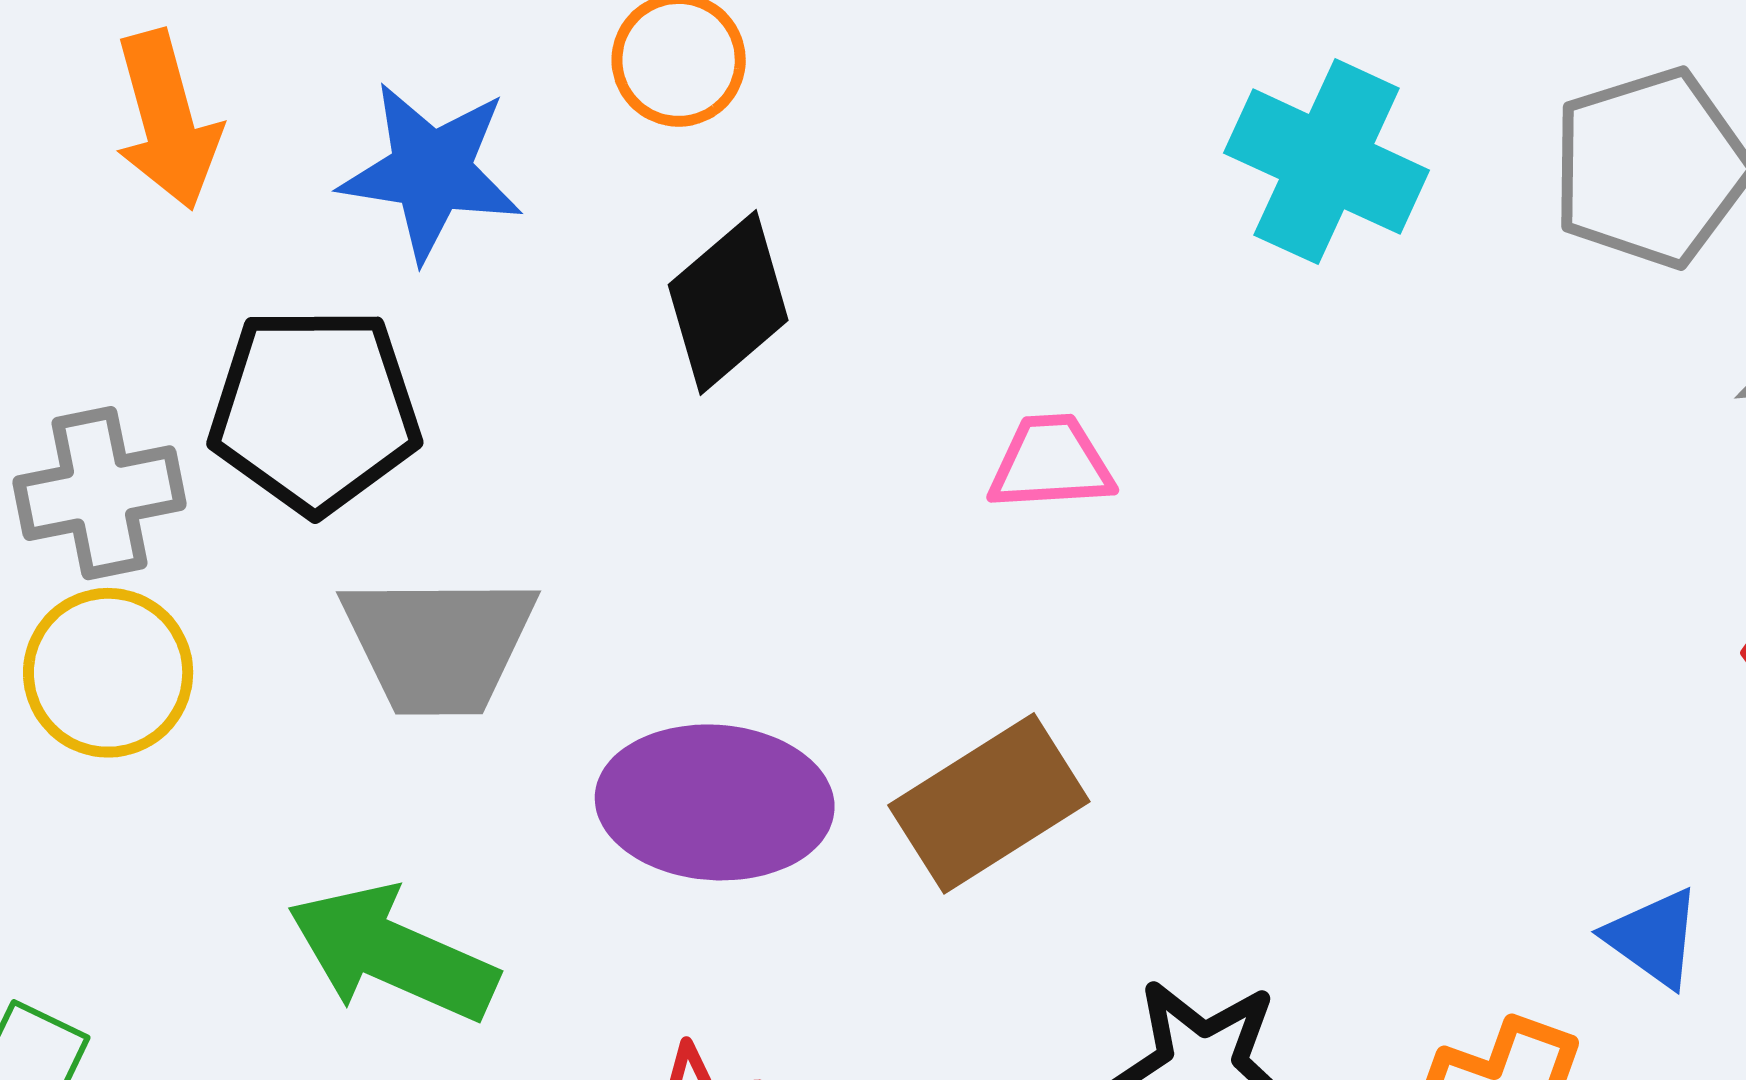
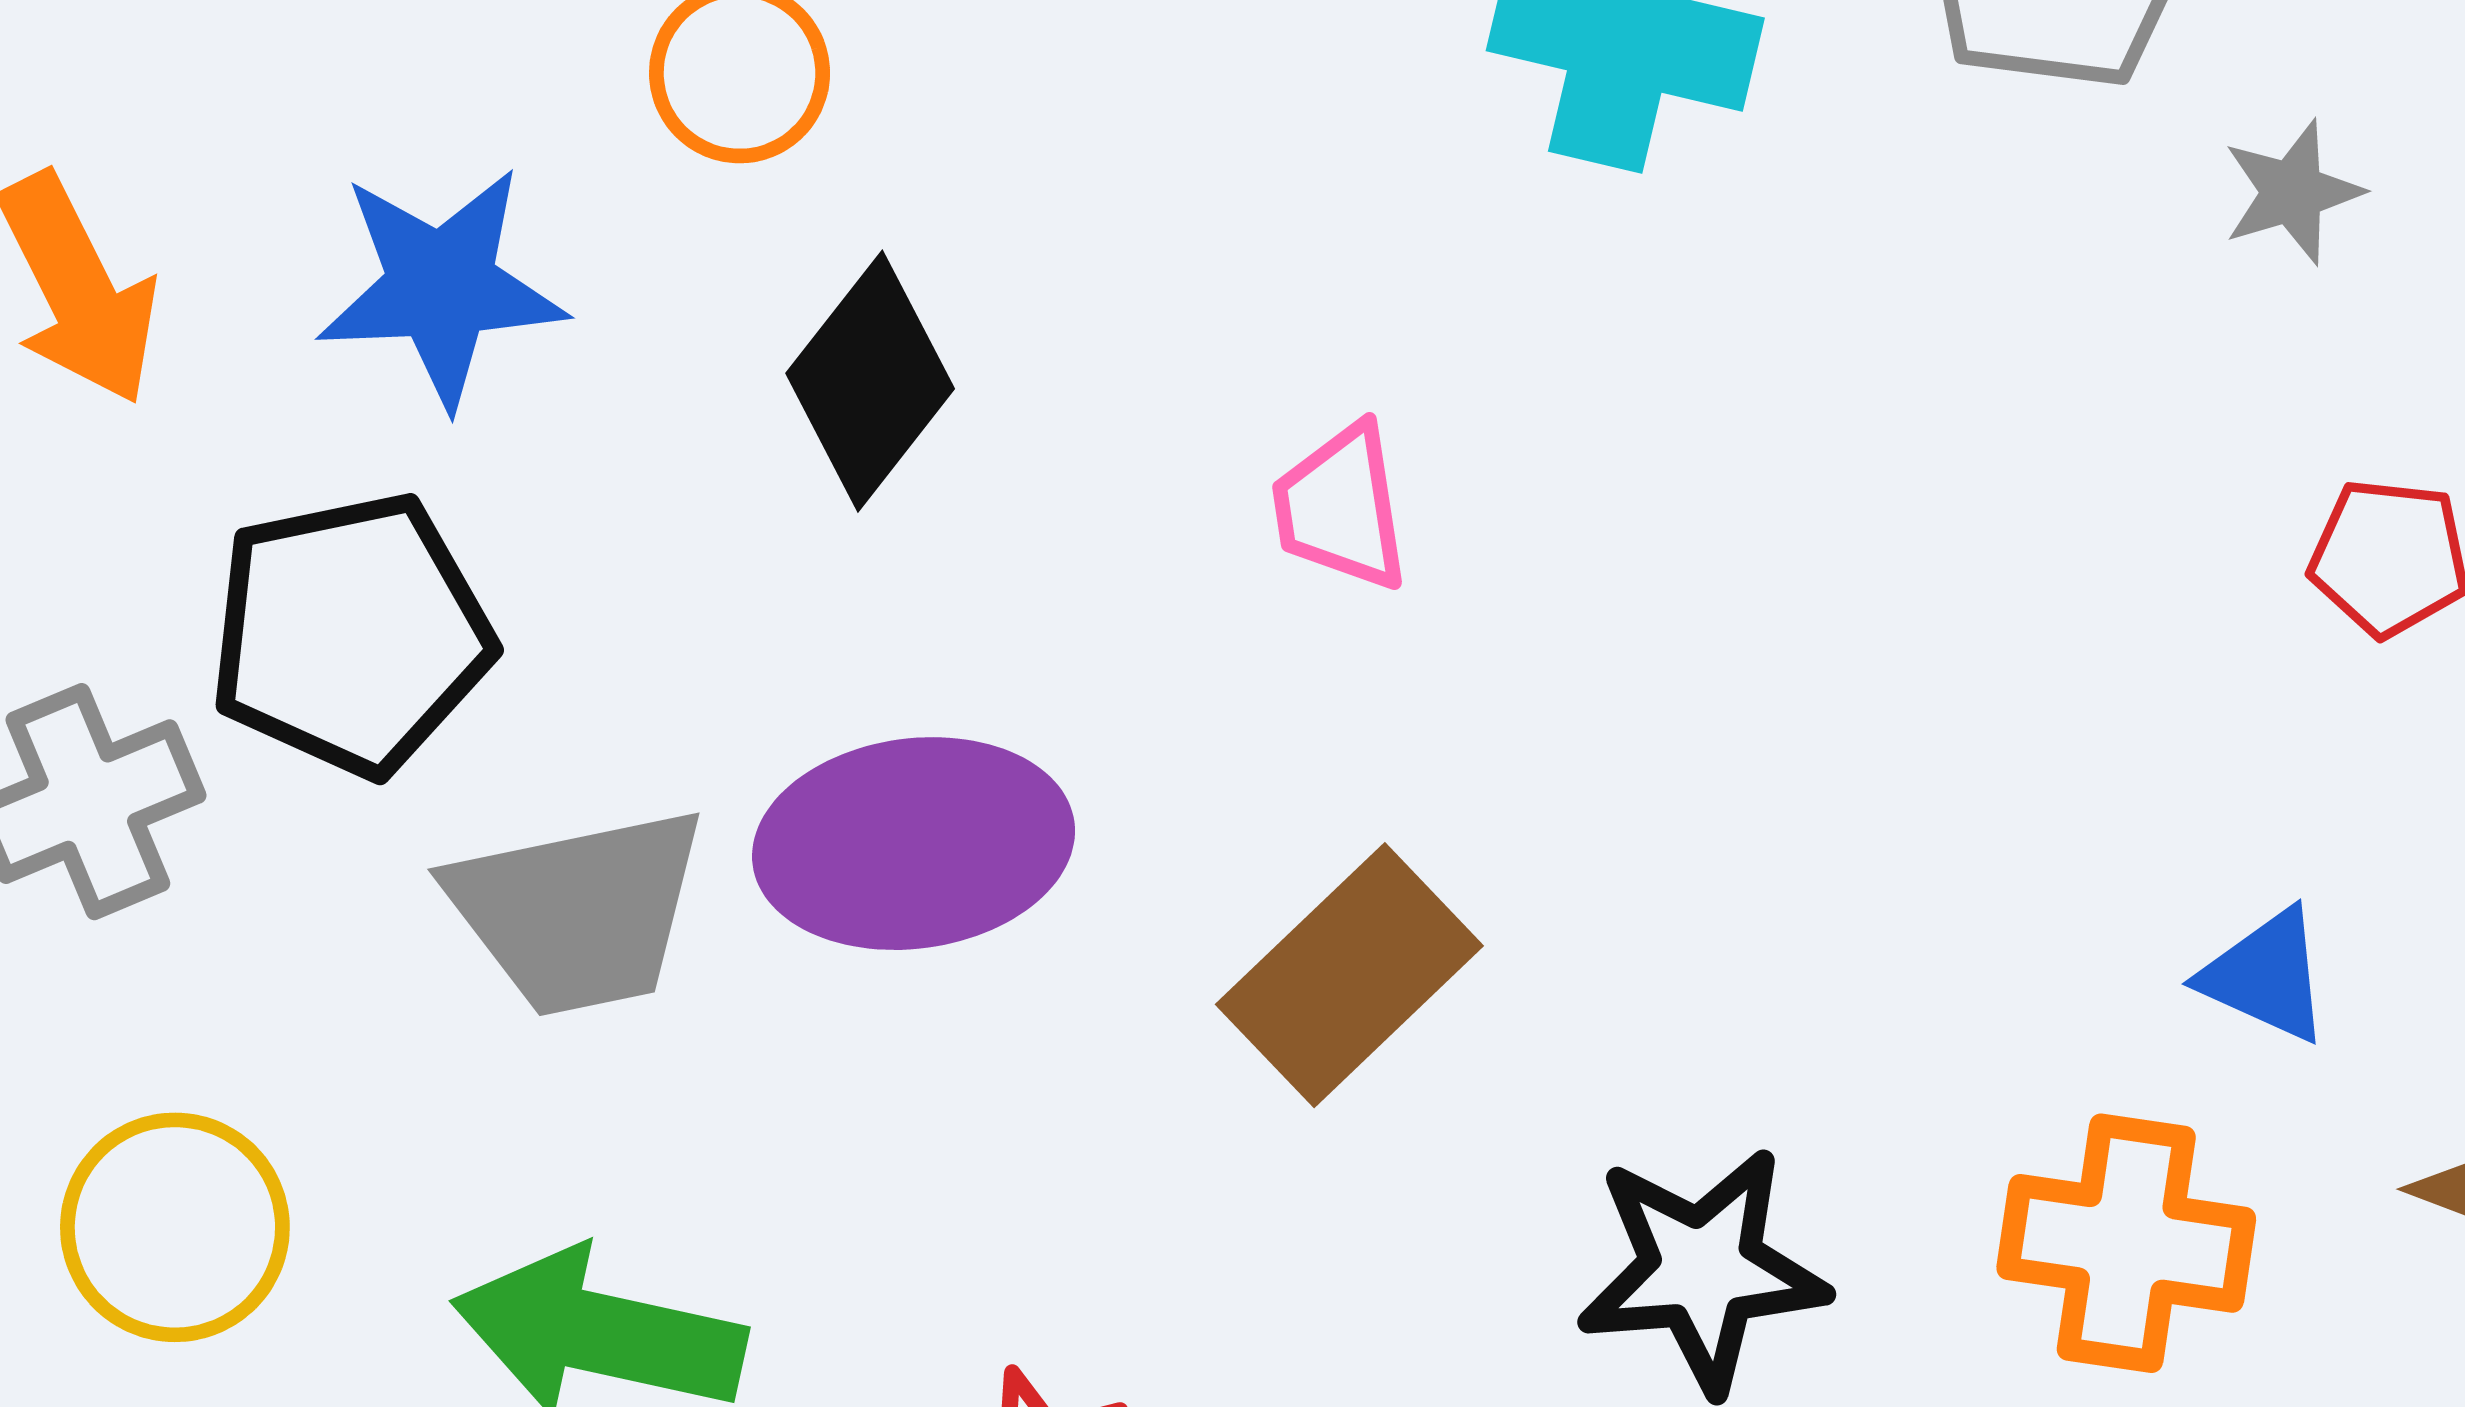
pink trapezoid: (1051, 463) -> (1341, 507), turned -84
yellow circle: (108, 673) -> (175, 1227), moved
purple ellipse: (715, 802) -> (914, 844), moved

